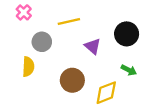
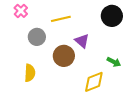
black circle: (127, 34) -> (112, 16), moved
yellow semicircle: (28, 67) -> (30, 73), moved
brown circle: (72, 80) -> (64, 56), moved

